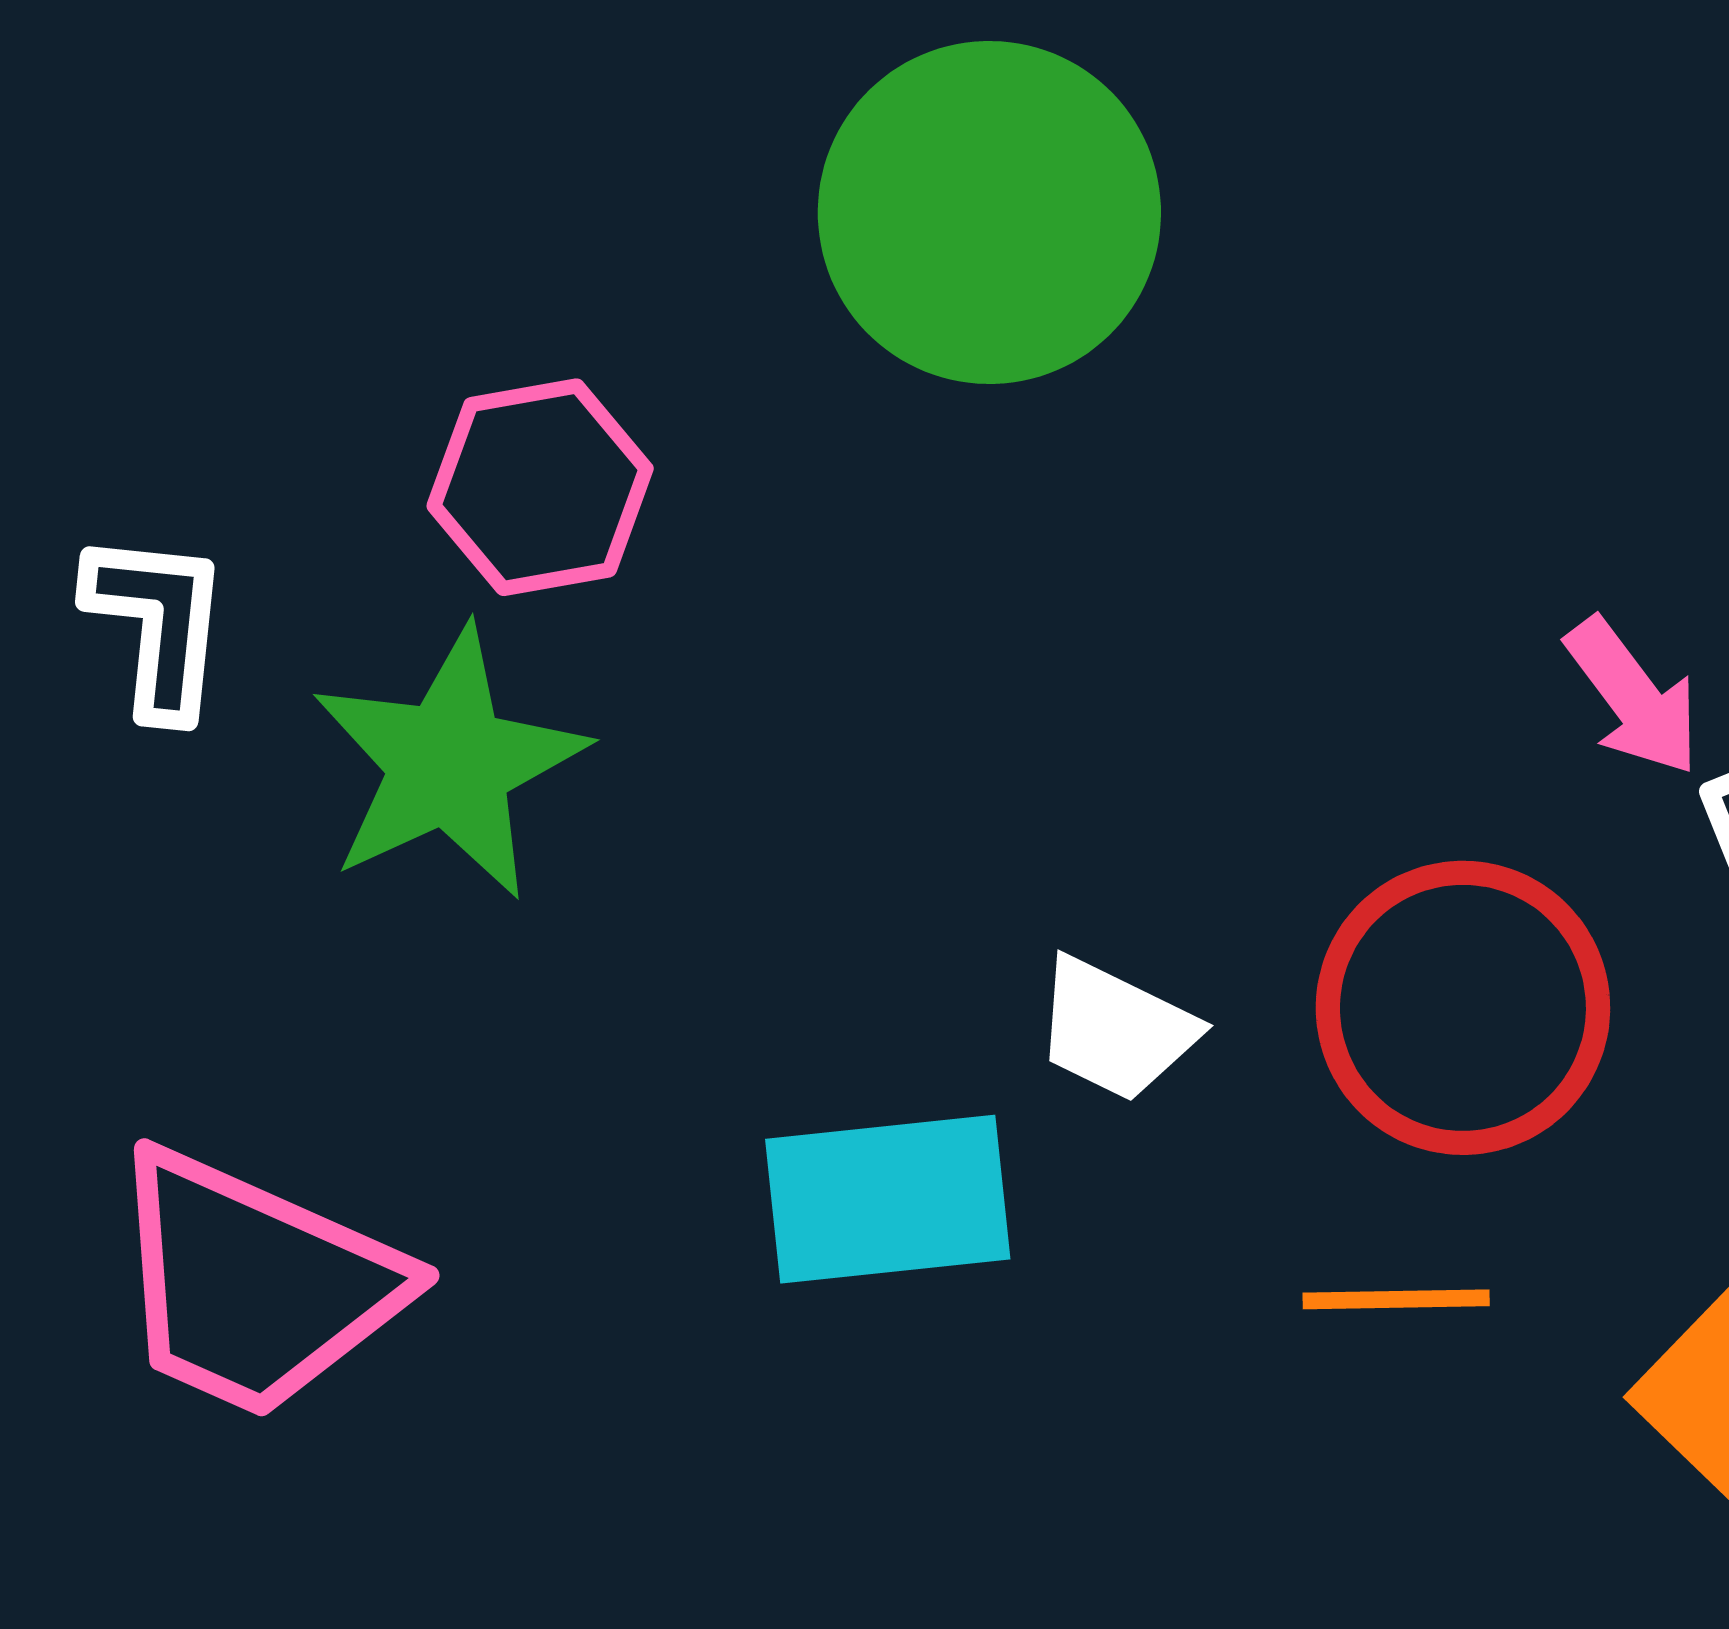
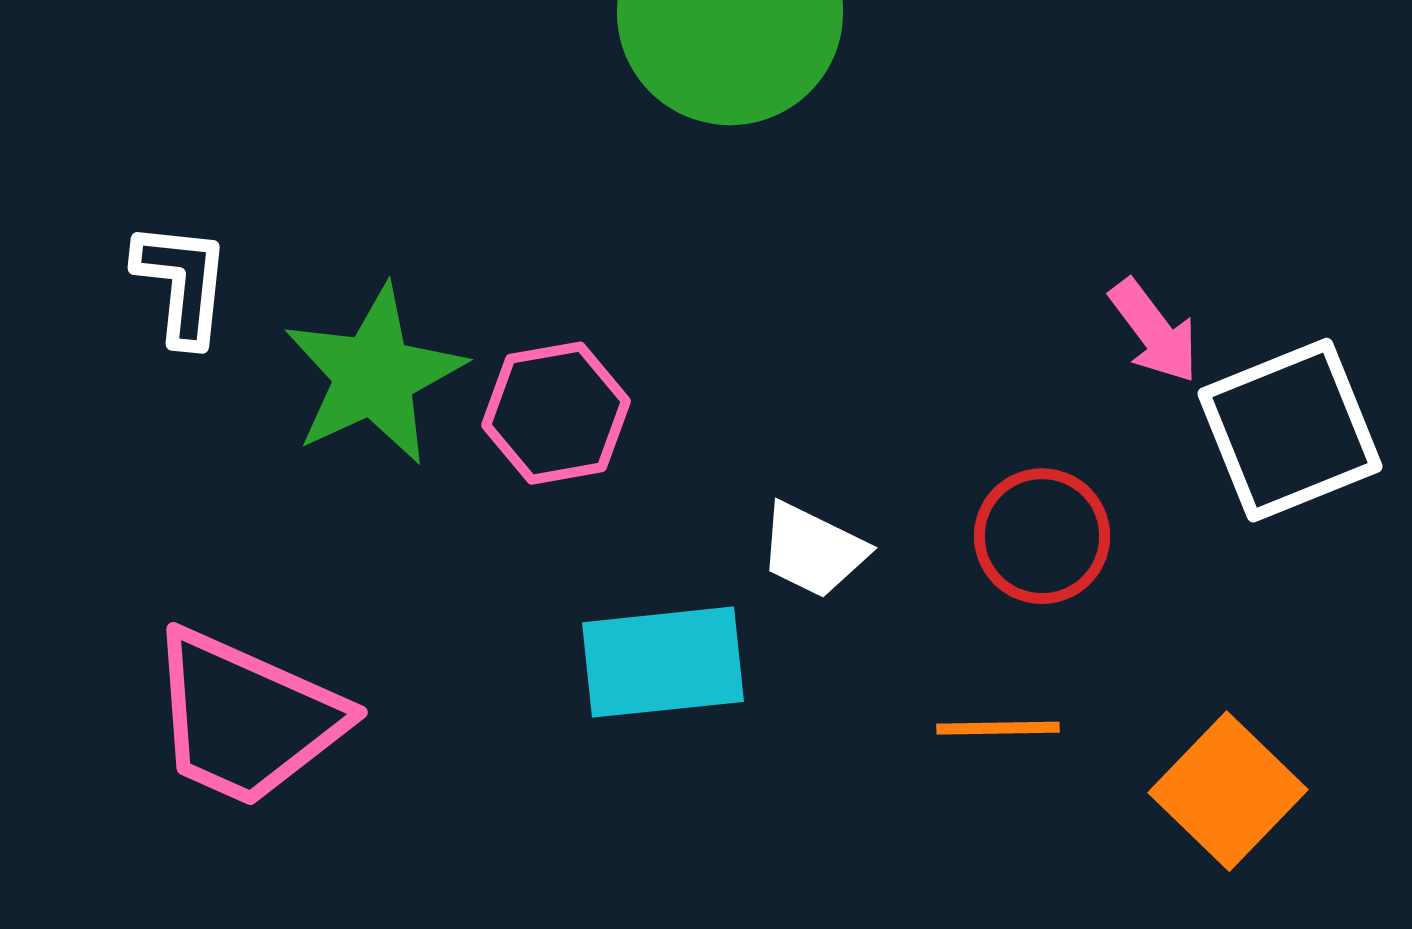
pink hexagon: (540, 487) -> (556, 413), moved
red circle: (1463, 1008) -> (1042, 536), size x0.7

